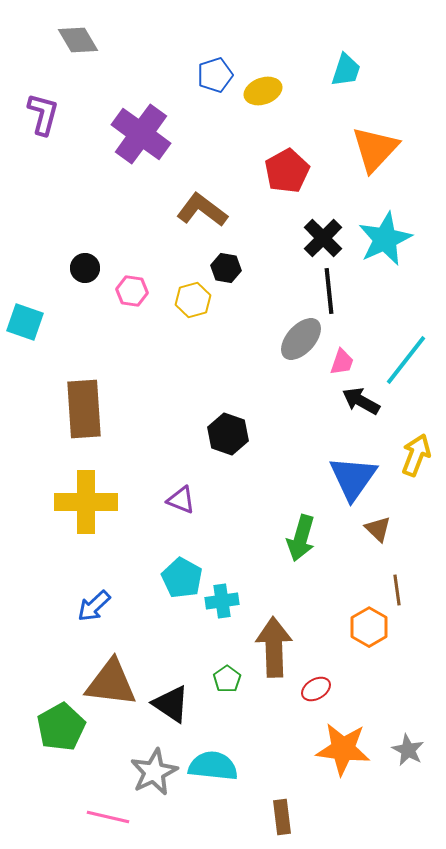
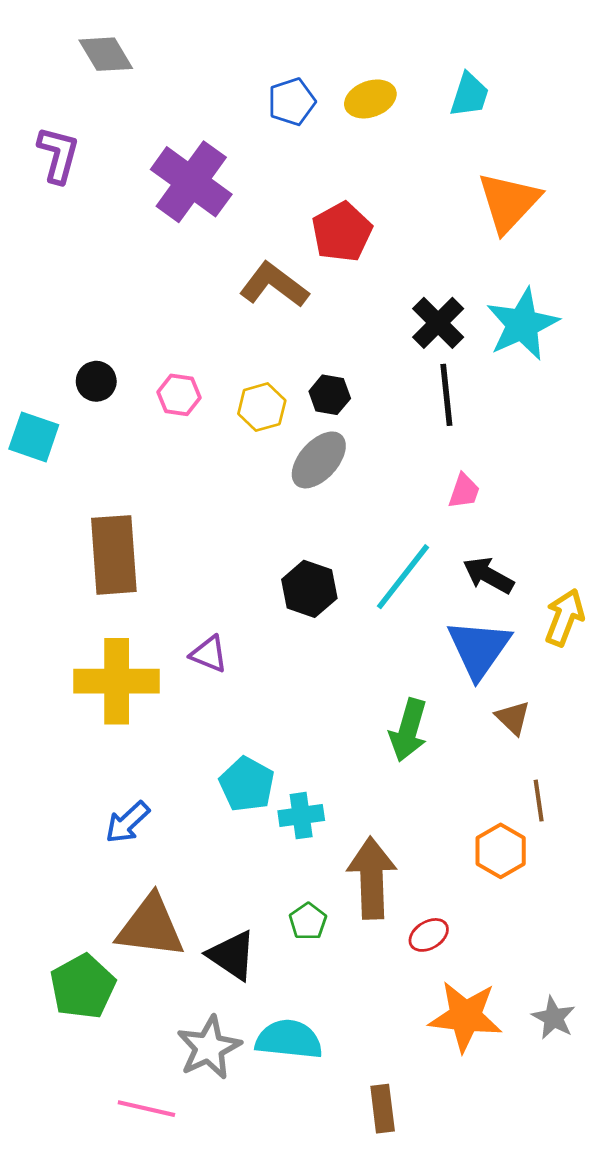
yellow ellipse: (263, 91) -> (370, 99), moved
red pentagon: (287, 171) -> (342, 232), moved
black circle: (85, 268) -> (96, 381), moved
black hexagon: (226, 268) -> (330, 395), moved
gray ellipse: (301, 339) -> (319, 460), moved
cyan line: (406, 360) -> (403, 577), moved
black arrow: (361, 401) -> (488, 575), moved
purple triangle: (181, 500) -> (209, 654), moved

